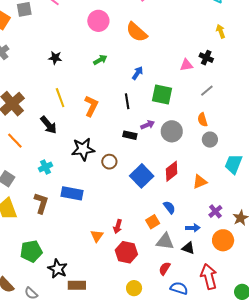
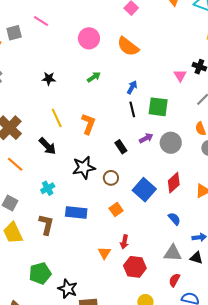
pink triangle: (186, 65) -> (180, 75), turned -48
black line: (127, 101) -> (132, 109), moved
black rectangle: (130, 135) -> (121, 147), moved, turned 48
orange square: (153, 222) -> (116, 210), moved

